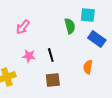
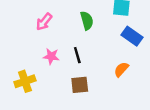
green semicircle: (70, 26) -> (87, 21), moved
orange semicircle: (88, 67) -> (121, 69), turned 32

